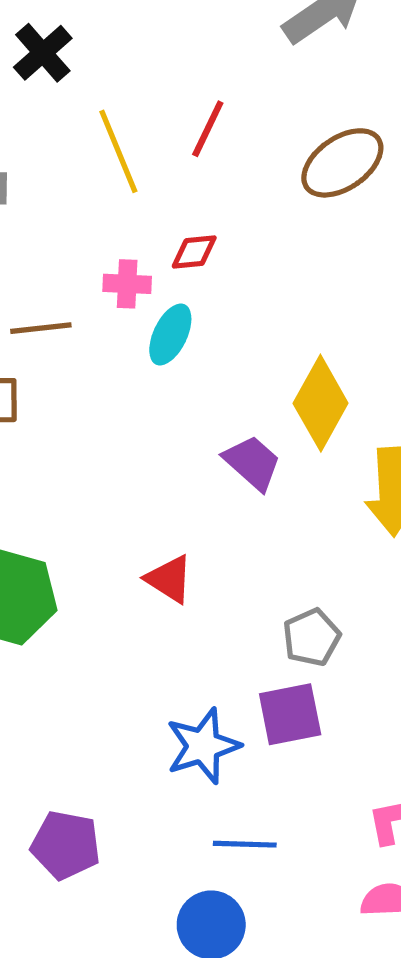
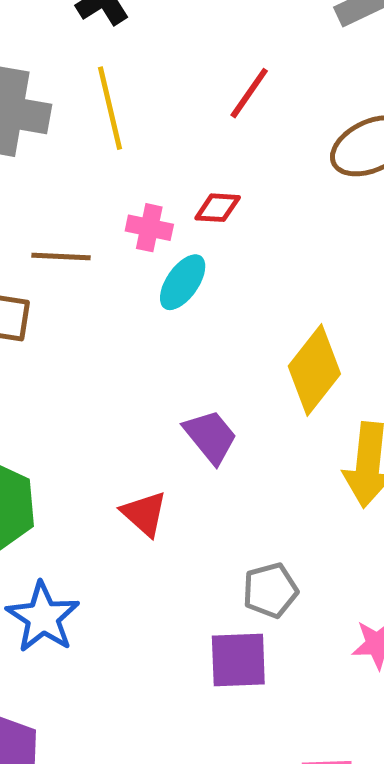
yellow line: (118, 151) -> (110, 108), moved
purple trapezoid: (252, 463) -> (210, 437), moved
blue star: (203, 746) -> (43, 617), moved, turned -30

